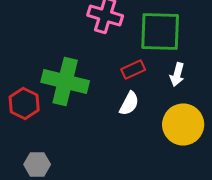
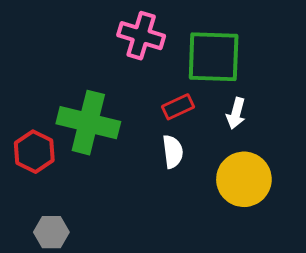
white semicircle: (129, 103) -> (173, 152), turned -35

